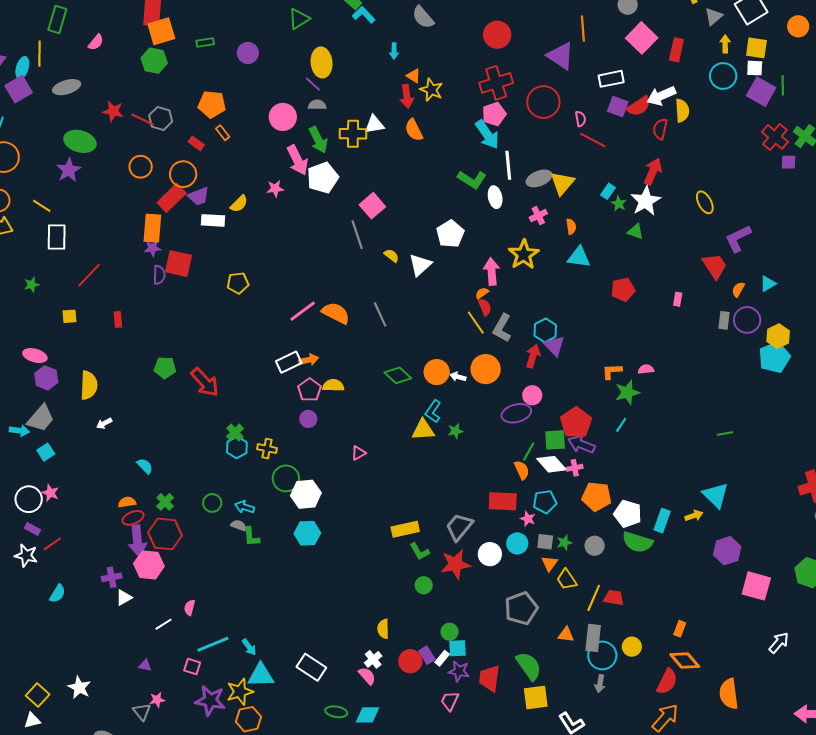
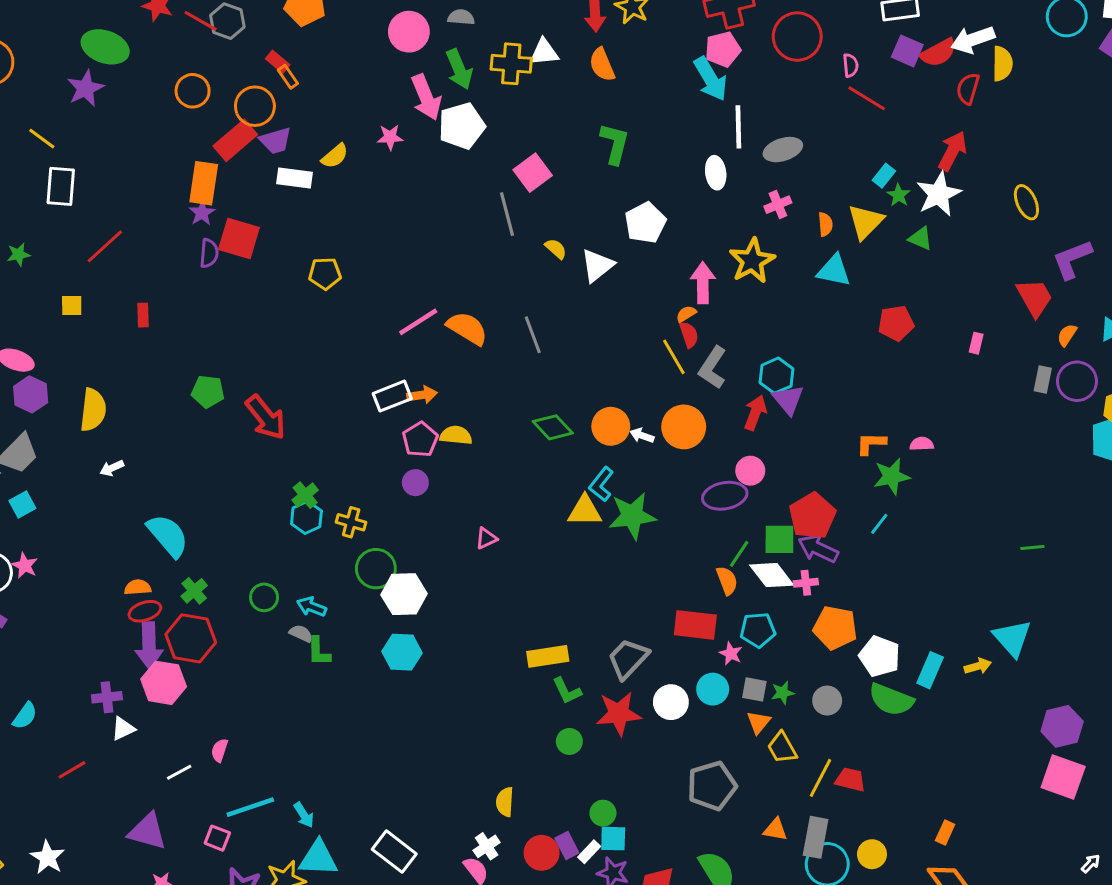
orange rectangle: (223, 133) -> (288, 77), moved
green L-shape: (472, 180) -> (615, 144), moved, turned -112
yellow triangle: (562, 183) -> (866, 222), moved
purple star: (153, 248) -> (202, 213), turned -30
green star: (455, 431) -> (632, 516), size x2.0
cyan semicircle: (145, 466) -> (168, 536), size x1.8
red line: (52, 544) -> (72, 770), moved
purple hexagon: (727, 551) -> (1062, 726), moved
white arrow: (779, 643) -> (1091, 864), size x0.6
purple triangle: (145, 665) -> (147, 831), size x2.0

